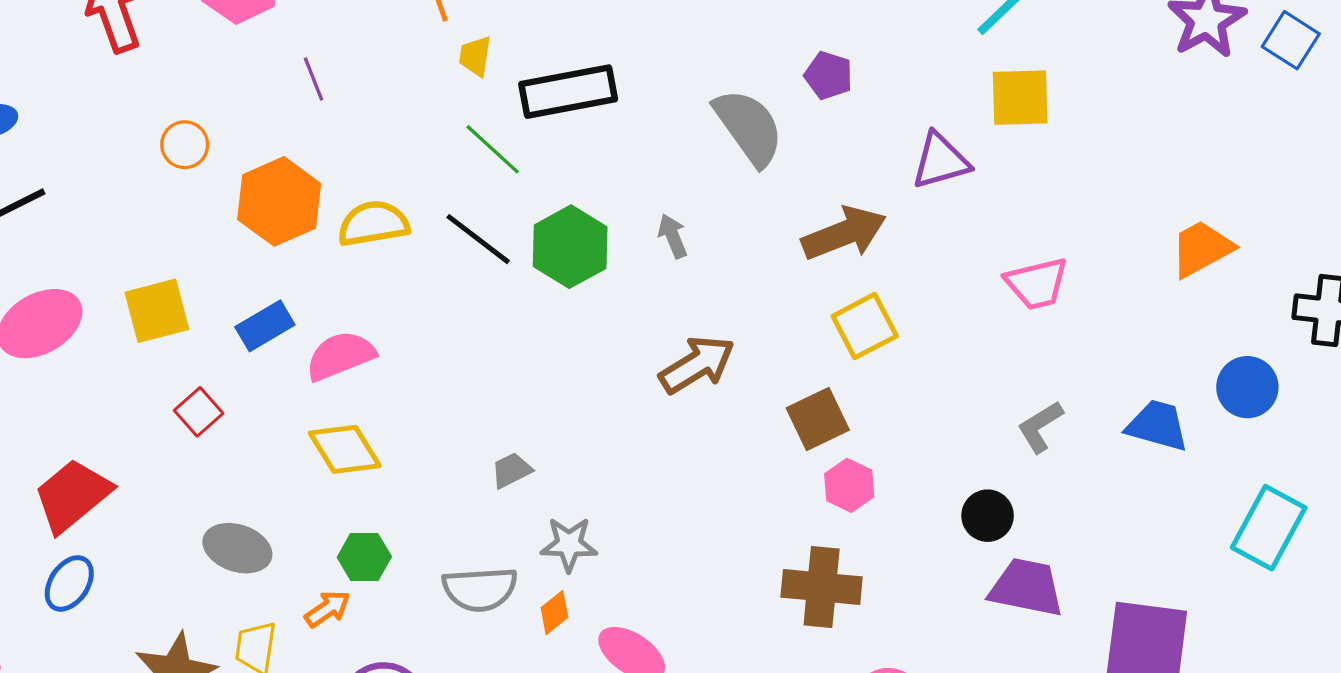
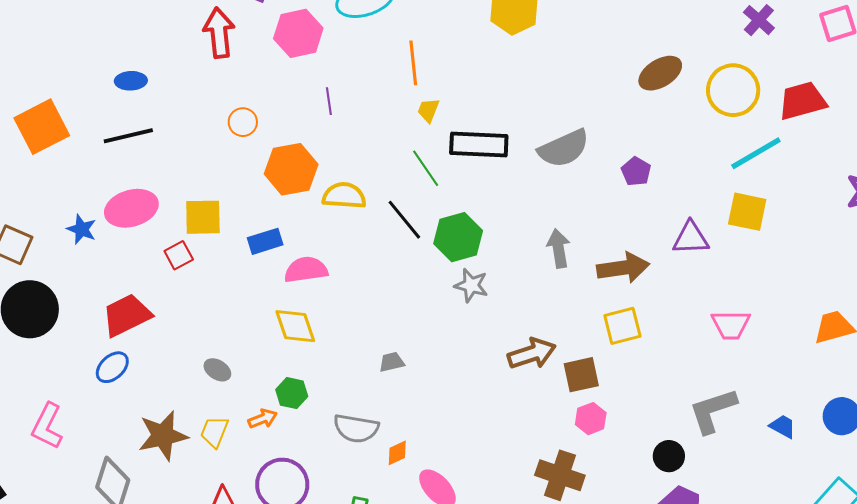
gray semicircle: (749, 127) -> (564, 148), moved, turned 88
gray arrow: (673, 236) -> (559, 248), moved, size x1.4
brown arrow: (697, 365) -> (532, 354), moved
red square: (199, 412) -> (179, 255), moved
blue trapezoid: (1157, 426) -> (783, 426), size x0.7
gray L-shape: (1040, 427) -> (713, 411), size x1.6
gray star: (569, 544) -> (471, 285), moved
gray ellipse: (237, 548) -> (217, 370), size x0.7

